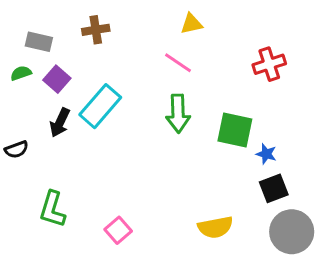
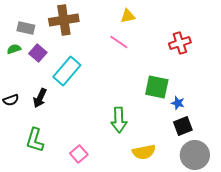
brown cross: (96, 30) -> (64, 20), size x1.6
green arrow: (178, 114) -> (119, 120), moved
black arrow: (60, 123) -> (40, 98), moved

